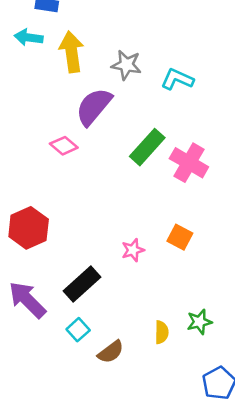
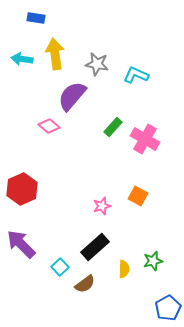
cyan arrow: (29, 37) -> (22, 59), moved
green rectangle: (147, 147) -> (113, 127), size x0.7
black rectangle: (82, 284) -> (95, 247), moved

